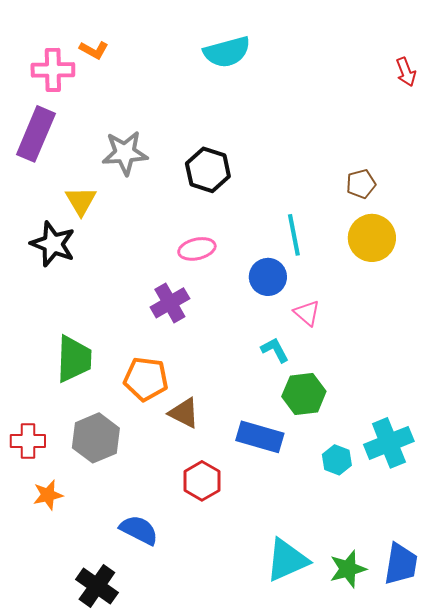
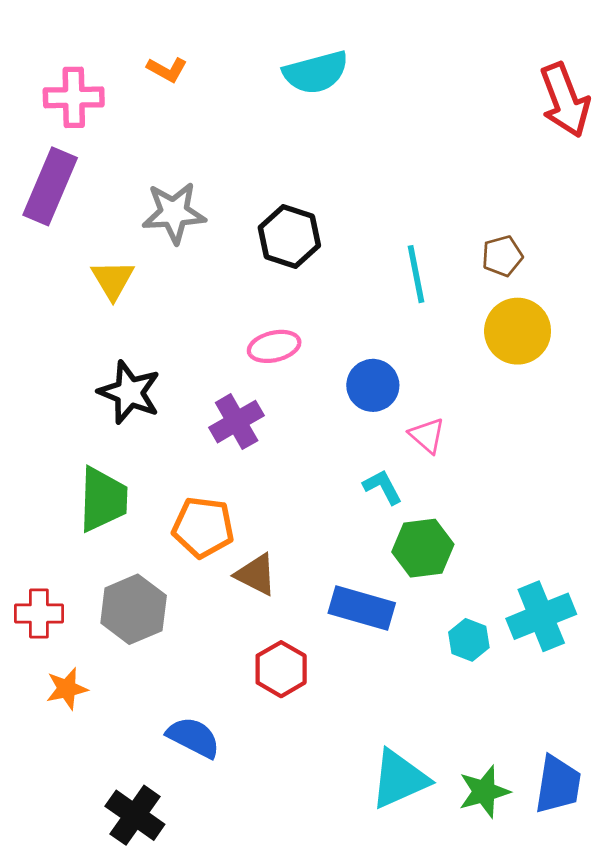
orange L-shape: (94, 50) -> (167, 70), moved
red arrow: (406, 72) -> (565, 100), size x1.8
cyan line: (294, 235) -> (416, 274), moved
black star: (53, 244) -> (129, 392), moved

